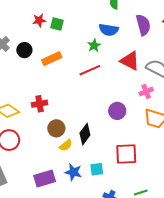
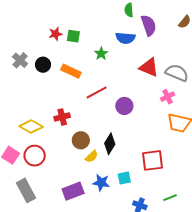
purple semicircle: (143, 25) -> (149, 25), moved
green star: (94, 46) -> (101, 54), moved
orange rectangle: (52, 59) -> (71, 71), turned 54
red line: (90, 70) -> (97, 93), moved
purple circle: (117, 111) -> (124, 106), moved

